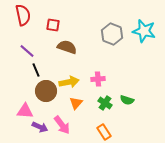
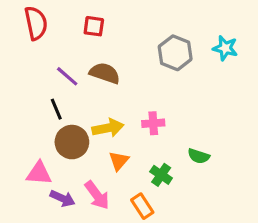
red square: (53, 25) -> (94, 26), moved
cyan star: (144, 31) -> (225, 48), size x0.7
purple line: (27, 51) -> (67, 76), moved
green cross: (105, 103) -> (161, 175), moved
orange rectangle: (104, 132) -> (142, 206), moved

